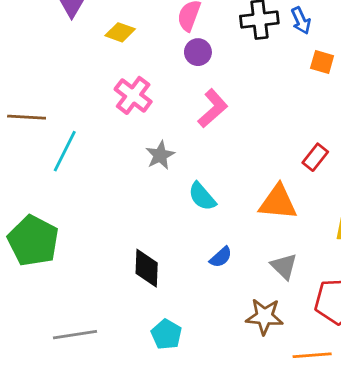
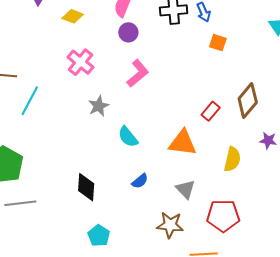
gray line: (75, 335) -> (20, 203), moved

